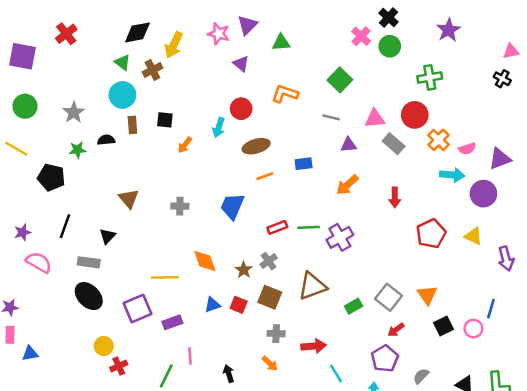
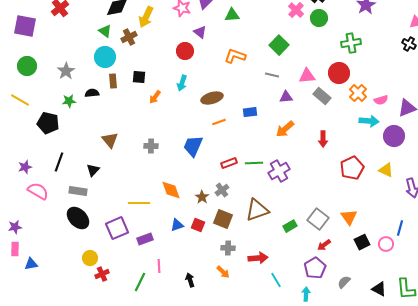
red circle: (241, 109) -> (185, 51), moved

